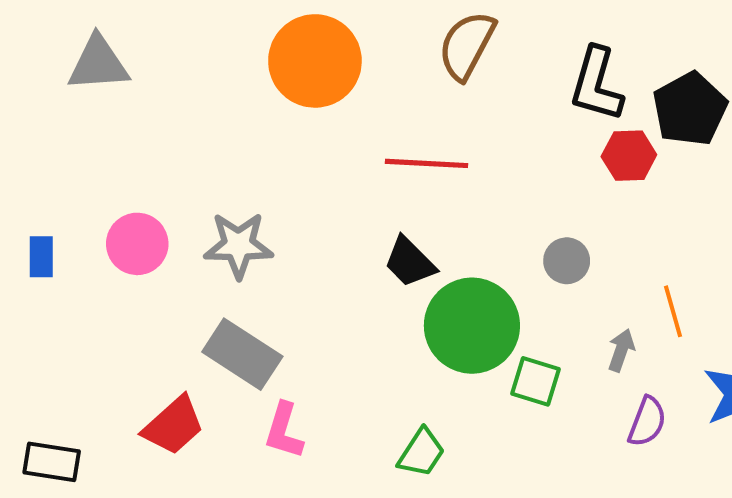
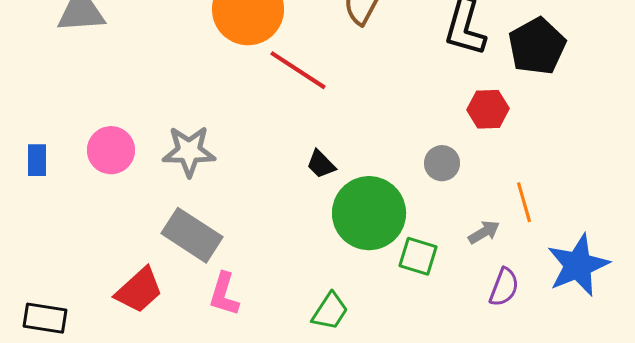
red hexagon: (629, 156) -> (488, 109), moved
red line: (427, 163) -> (298, 70), moved, turned 30
black trapezoid: (410, 262) -> (321, 164), size x0.7
gray arrow: (621, 350) -> (484, 232), turned 40

